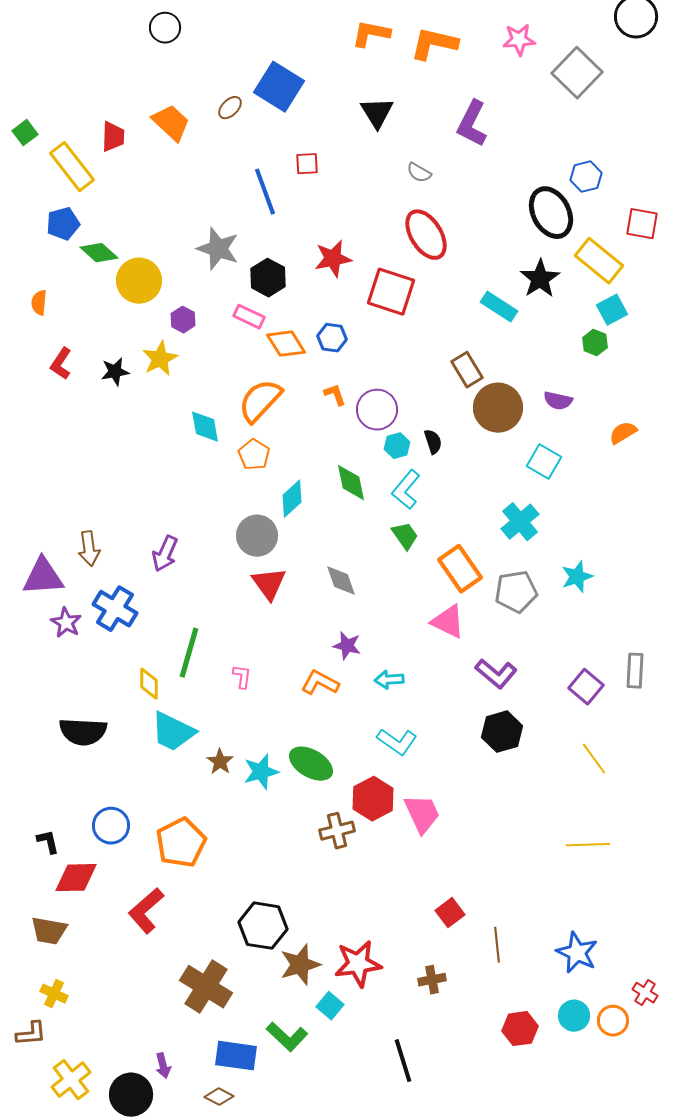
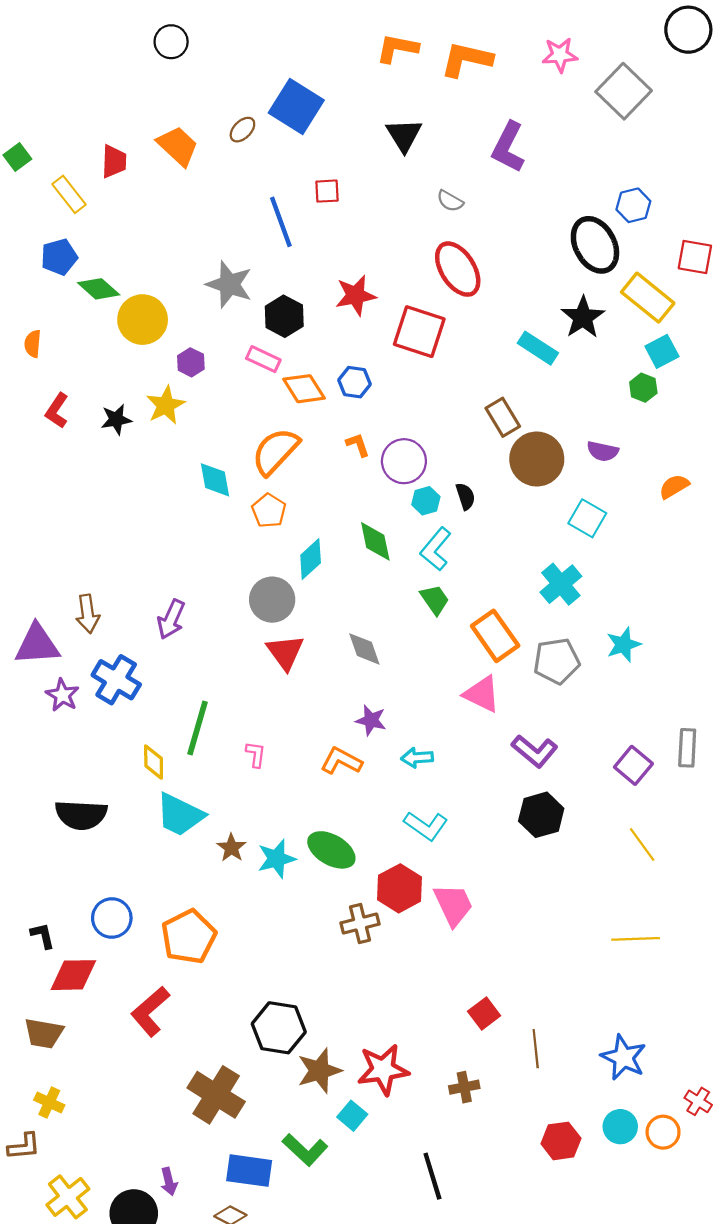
yellow rectangle: (72, 167) -> (69, 194), size x0.7

